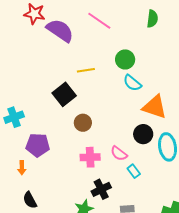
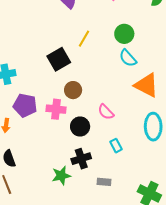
yellow line: (86, 70) -> (84, 39), turned -60
black circle: (143, 134) -> (80, 127), moved
pink semicircle: (119, 153) -> (106, 112), moved
pink cross: (90, 157) -> (56, 109), moved

